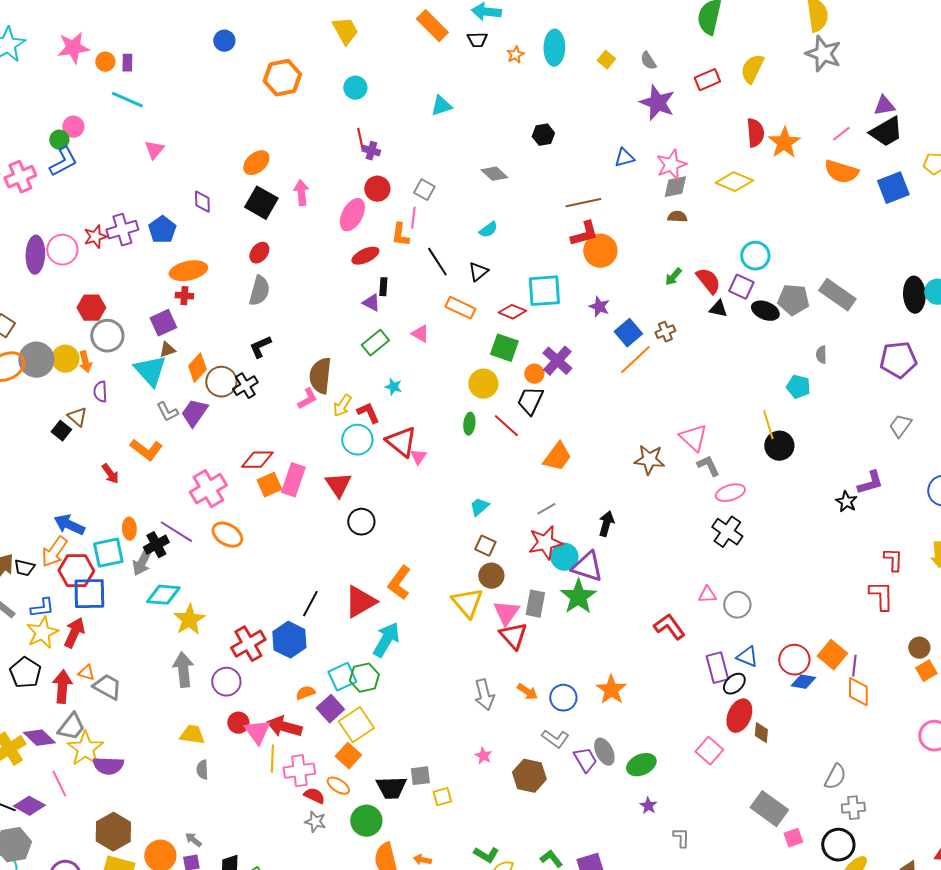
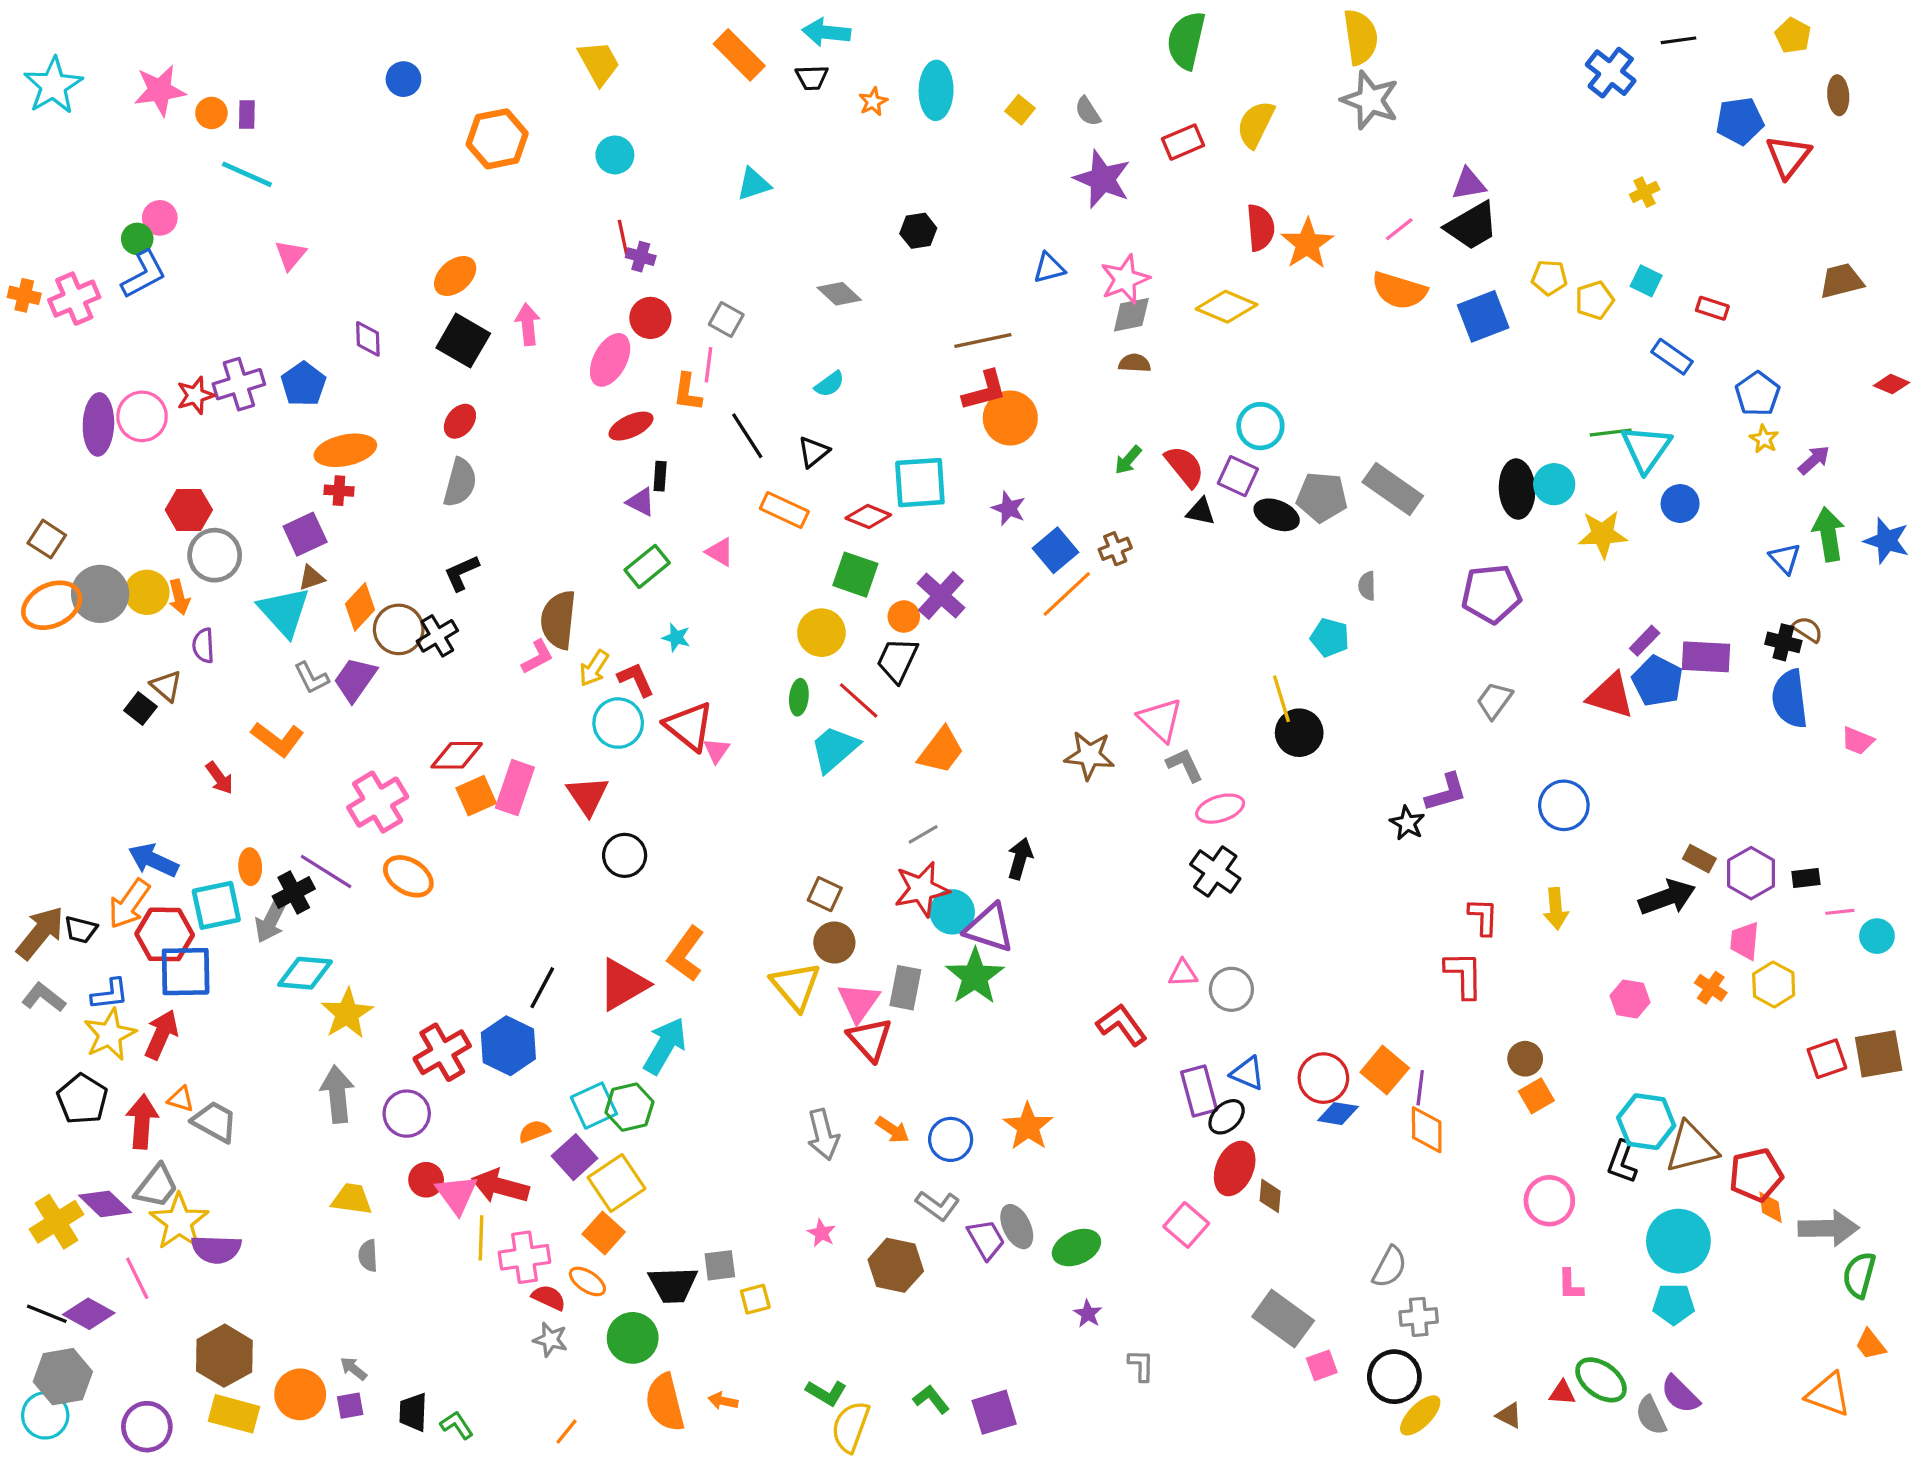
cyan trapezoid: (479, 507) -> (834, 749), moved, size x1.6

